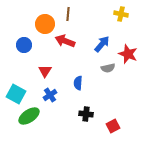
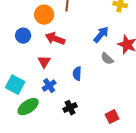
red arrow: (65, 41) -> (55, 39), moved
gray semicircle: (108, 68) -> (107, 59), turned 56
black cross: (86, 114) -> (70, 108), moved, turned -32

